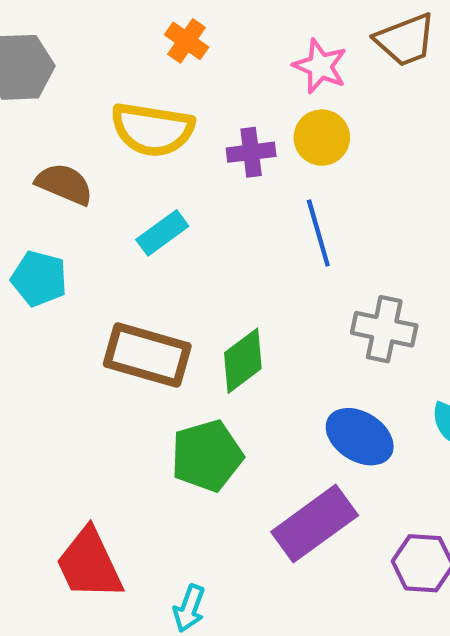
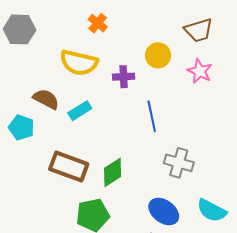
pink star: (320, 66) -> (200, 71), moved
yellow circle: (322, 138) -> (158, 55), moved
brown semicircle: (64, 184) -> (46, 99), moved

